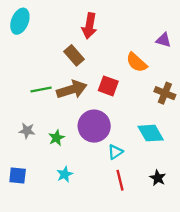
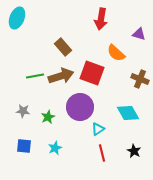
red arrow: (89, 26) -> (101, 19), moved
red square: (108, 86) -> (92, 73), size x1.4
blue square: (18, 176) -> (24, 146), moved

